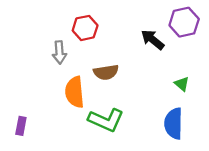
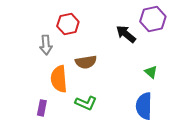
green L-shape: (106, 120) -> (86, 103), size x0.7
purple rectangle: (21, 126) -> (42, 108), moved

